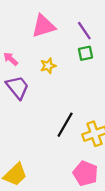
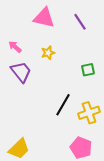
pink triangle: (44, 26) -> (44, 18), turned 30
green square: (85, 53) -> (88, 70), moved

